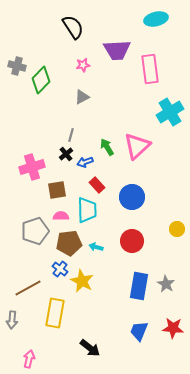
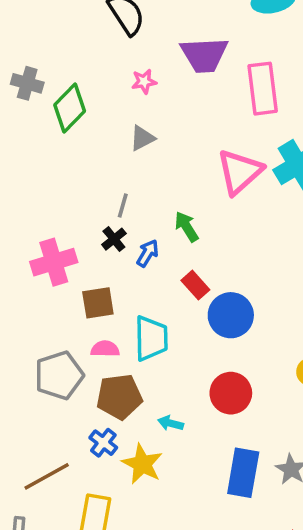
pink triangle: (137, 146) -> (240, 172), moved
blue arrow: (85, 162) -> (148, 253), turned 140
red rectangle: (97, 185) -> (195, 285), moved
cyan arrow: (96, 247) -> (171, 423), moved

